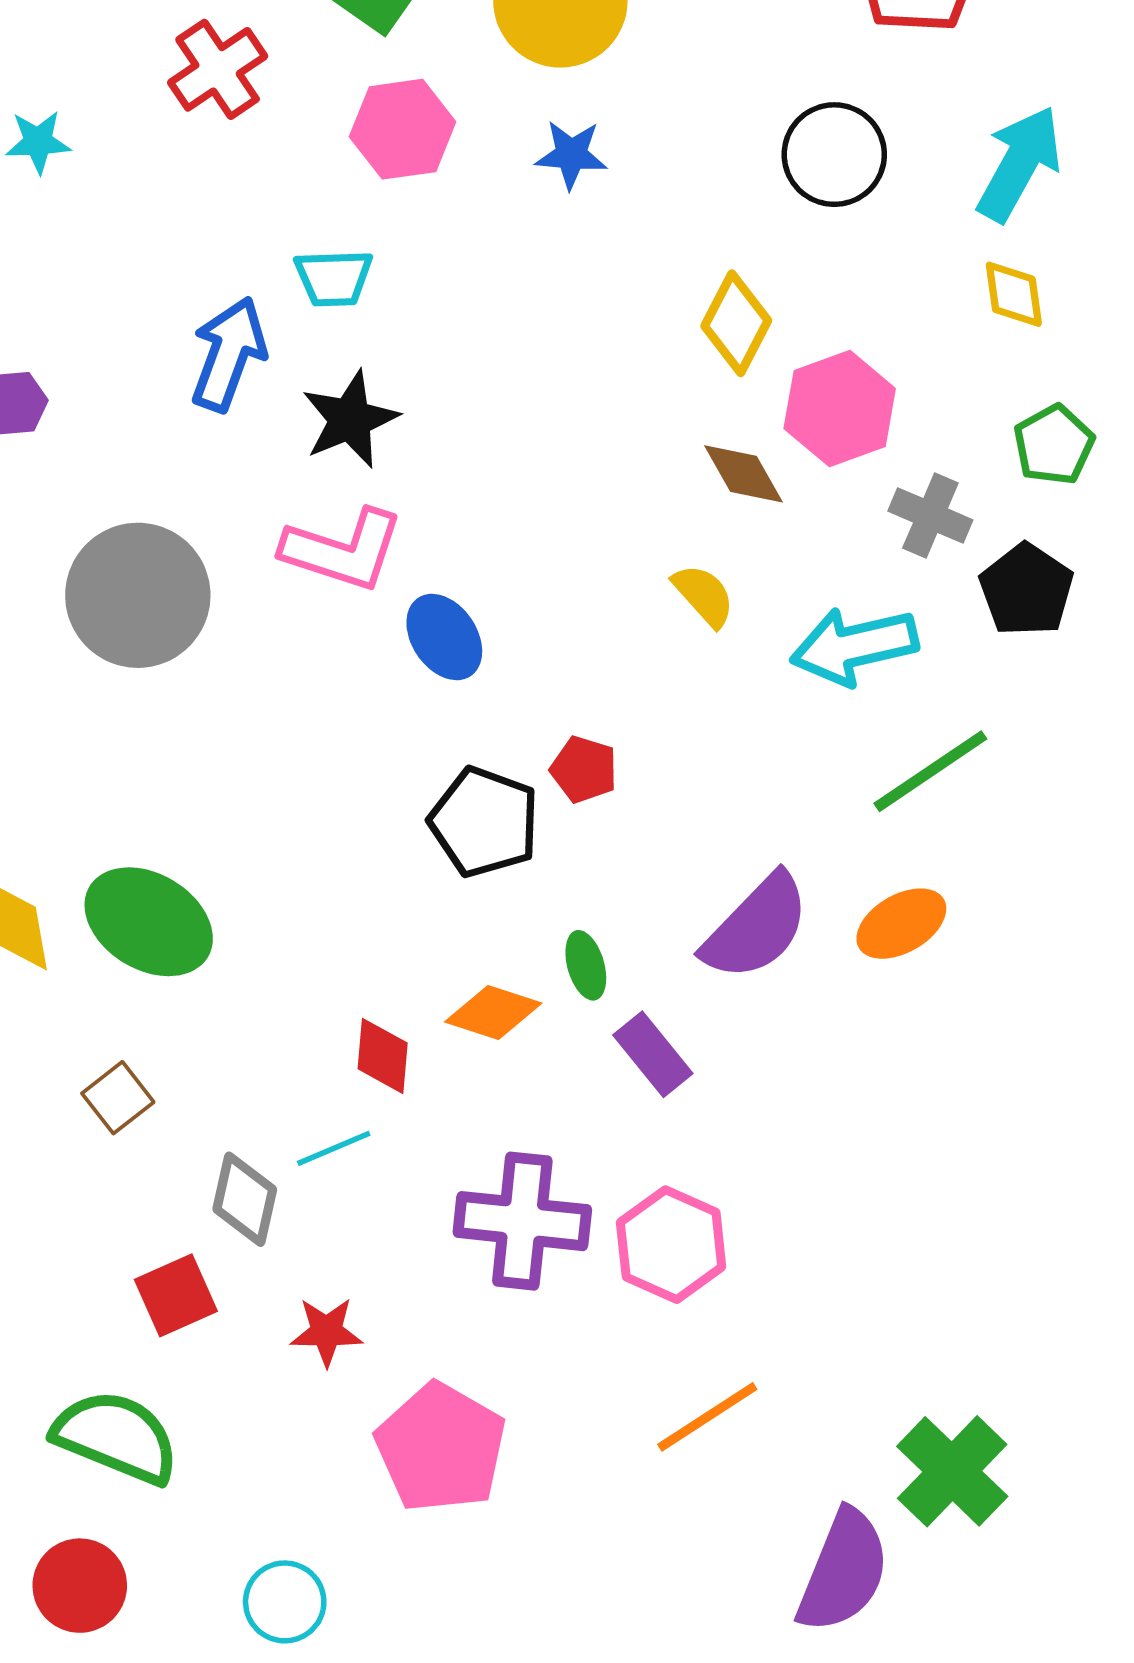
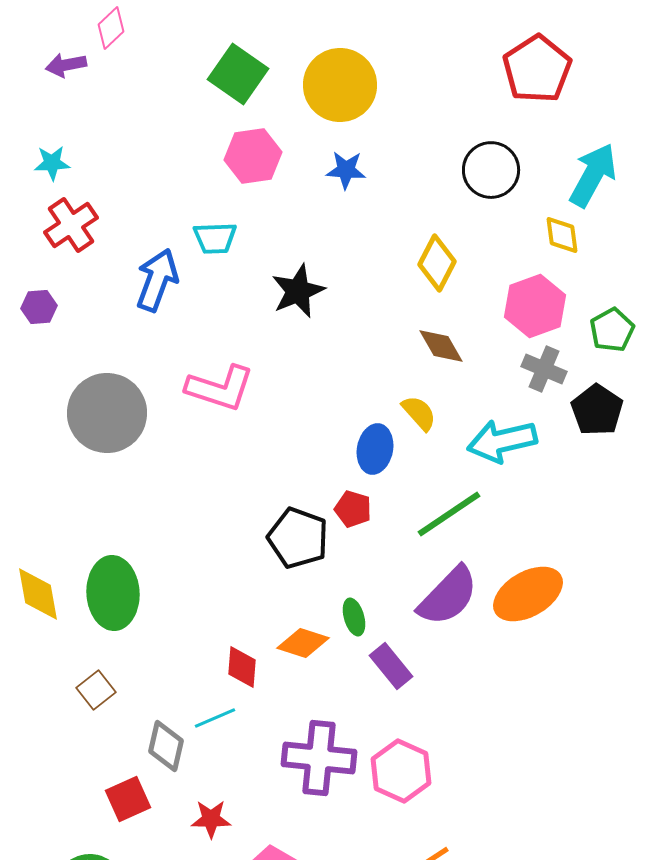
red cross: (218, 69) -> (71, 225), moved
yellow diamond: (1014, 294) -> (562, 235), moved
pink hexagon: (840, 408) -> (535, 306), moved
black star: (350, 419) -> (298, 291), moved
blue ellipse: (444, 637) -> (375, 449), moved, turned 45
green line: (930, 771) -> (449, 514), moved
green ellipse: (149, 922) -> (113, 593), turned 56
orange ellipse: (901, 924) -> (528, 594), size x1.4

